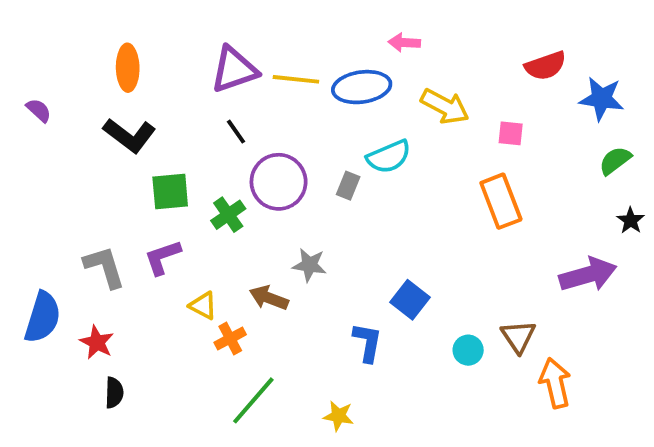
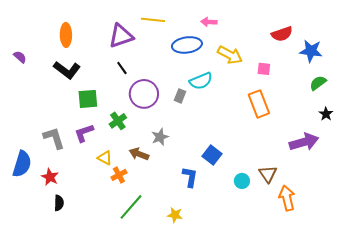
yellow line: (296, 79) -> (153, 20), moved
green cross: (228, 215) -> (118, 121), moved
gray star: (309, 265) -> (160, 137), turned -30

